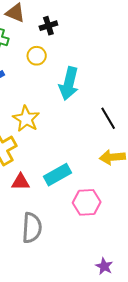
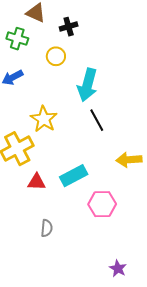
black line: (108, 118) -> (97, 120), moved
gray semicircle: (32, 228) -> (47, 228), size x0.6

